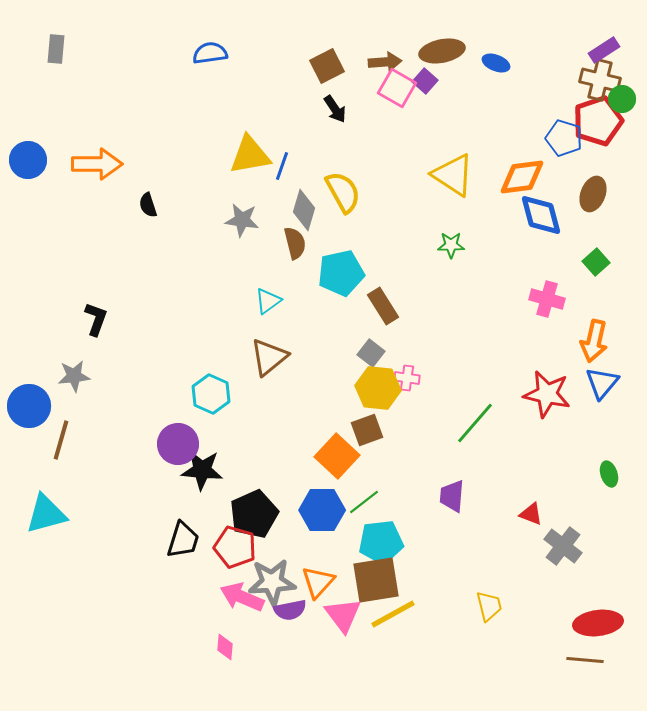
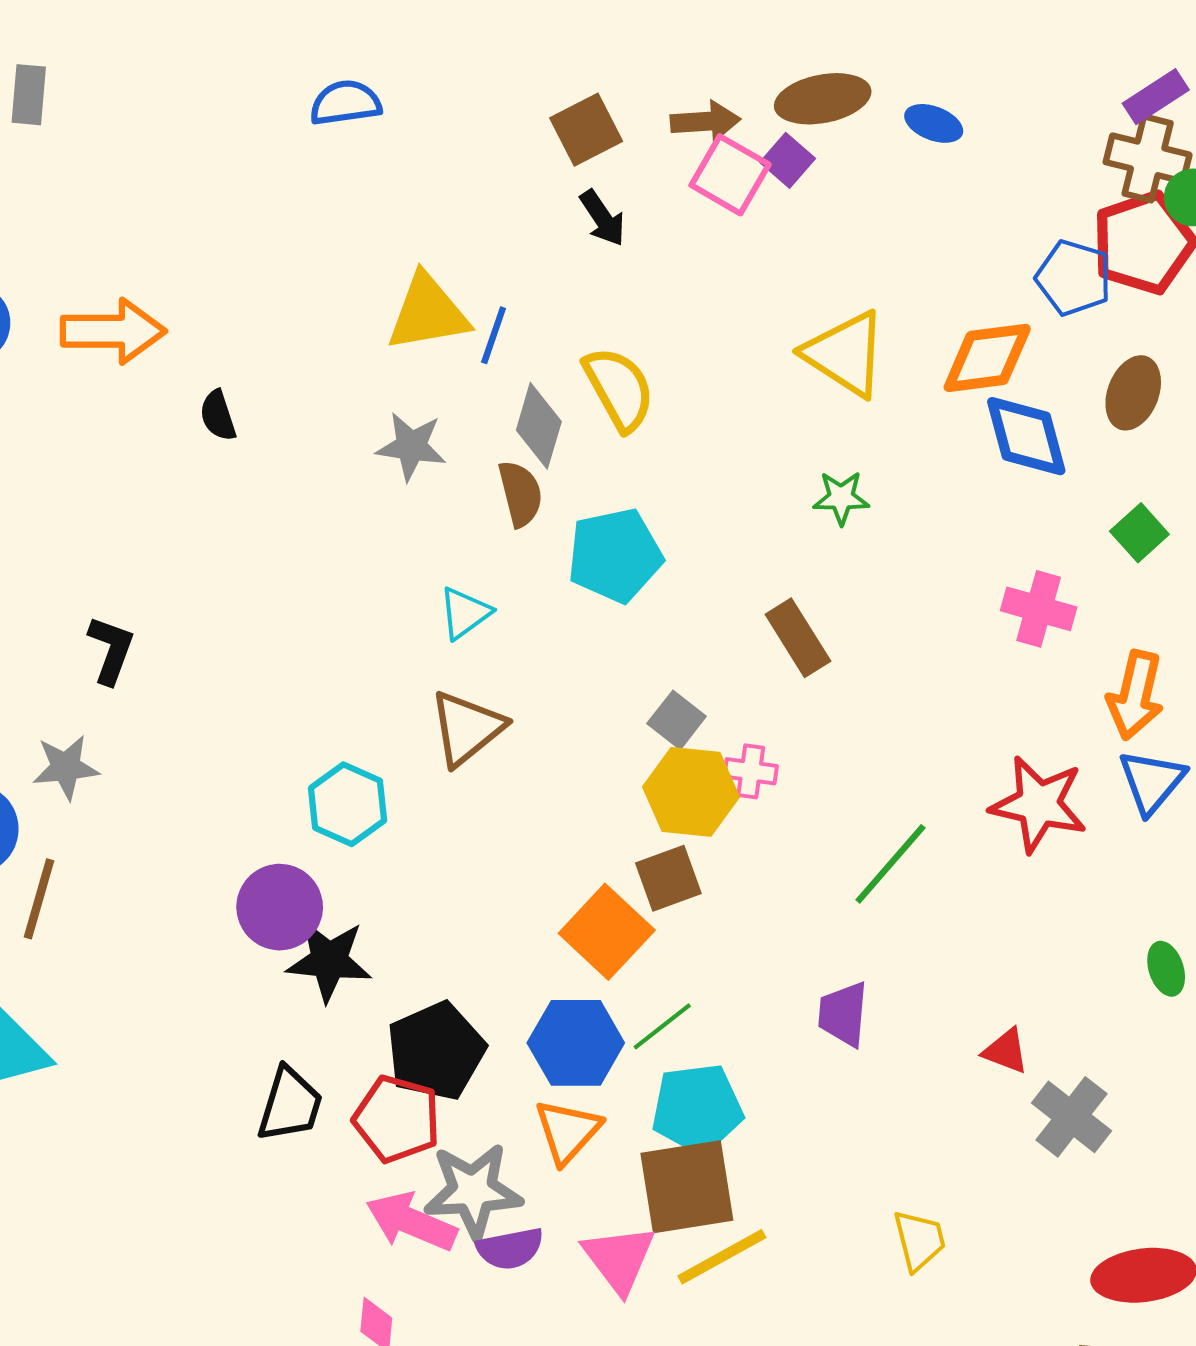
brown rectangle: (383, 306) -> (798, 638), moved
orange triangle: (318, 582) -> (568, 1131), moved

